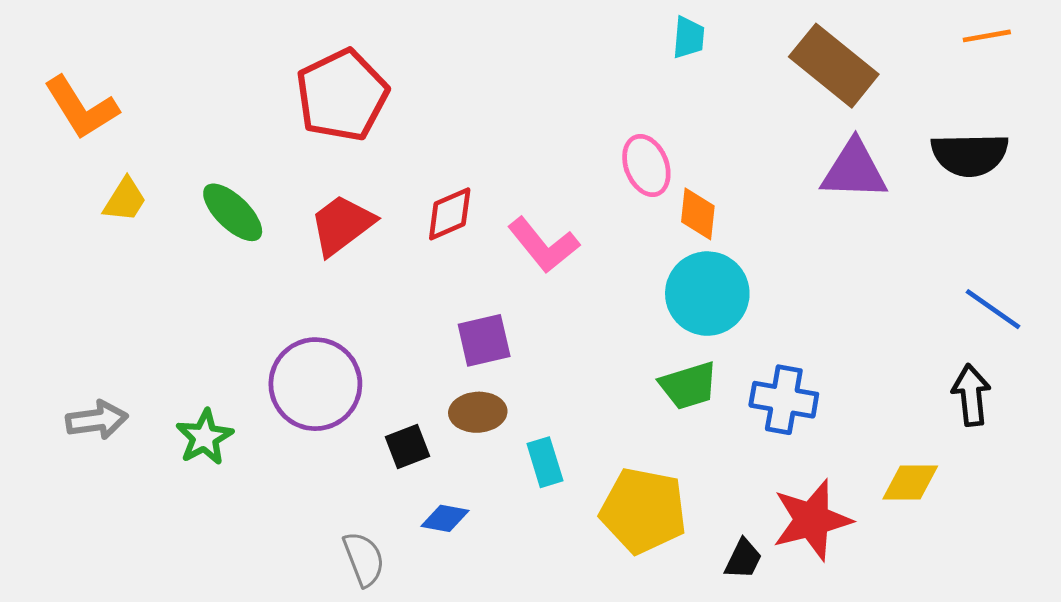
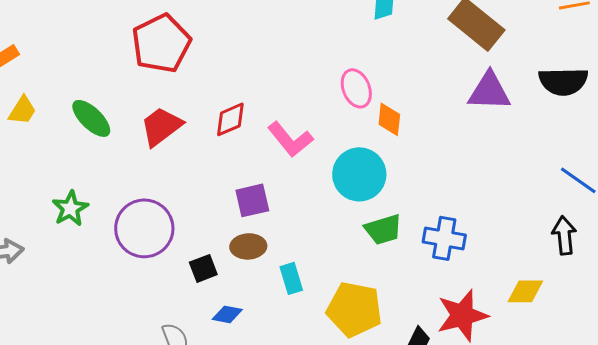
cyan circle: (707, 294) -> (359, 174), moved
green star: (205, 437) -> (70, 208), moved

